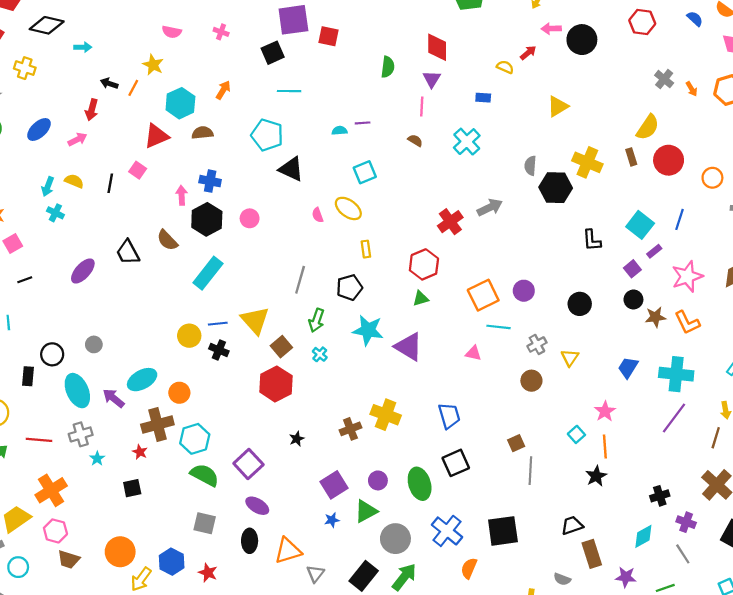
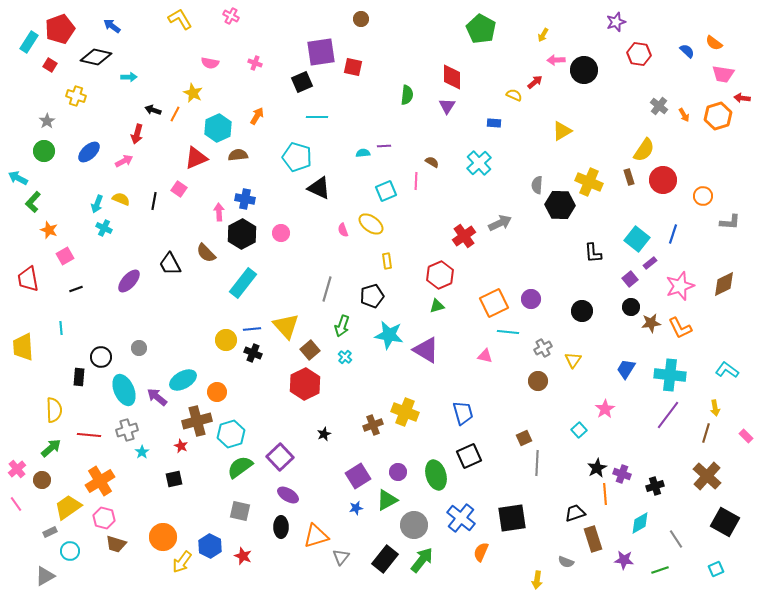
pink line: (422, 106) -> (416, 181), moved
orange line: (605, 446) -> (605, 494), moved
green semicircle: (205, 475) -> (240, 467), turned -64
purple cross: (686, 522) -> (622, 474), moved

